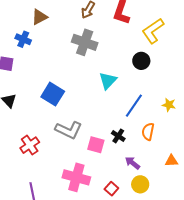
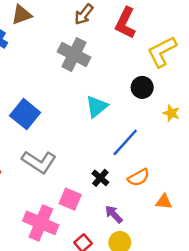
yellow star: (169, 105) -> (171, 113), moved
orange semicircle: (148, 132) -> (139, 177), turned -138
pink square: (96, 145) -> (70, 199), moved
orange triangle: (171, 161) -> (164, 202), moved

